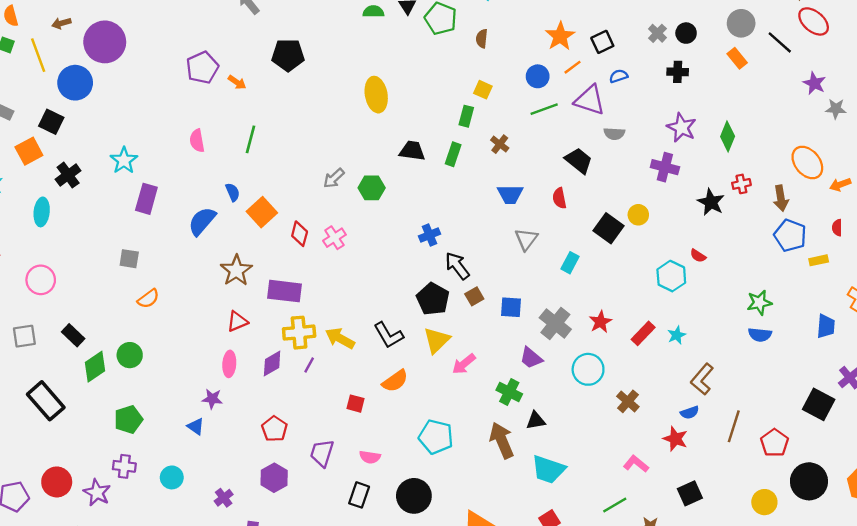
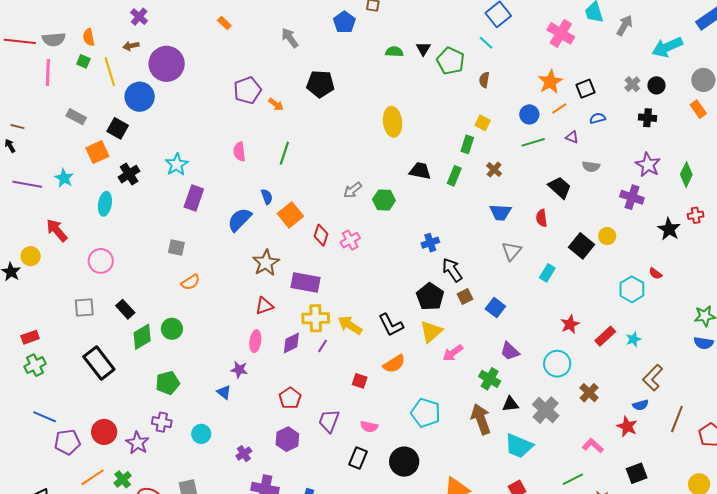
purple triangle: (590, 100) -> (572, 137), size x0.5
blue square: (511, 307) -> (495, 308), turned 30
gray cross: (555, 324) -> (546, 410), moved

